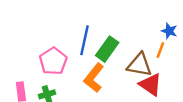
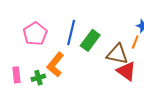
pink pentagon: (53, 61) -> (35, 34), moved
orange L-shape: (94, 78) -> (55, 65), moved

